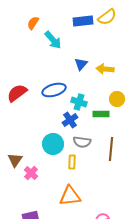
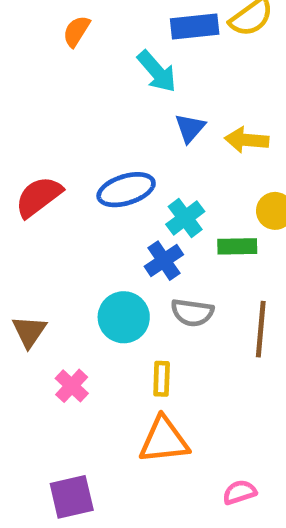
cyan arrow: (53, 40) -> (157, 71), moved
cyan cross: (79, 102) -> (185, 218), turned 35
brown triangle: (15, 160) -> (29, 331), moved
yellow rectangle: (72, 162) -> (162, 379), moved

